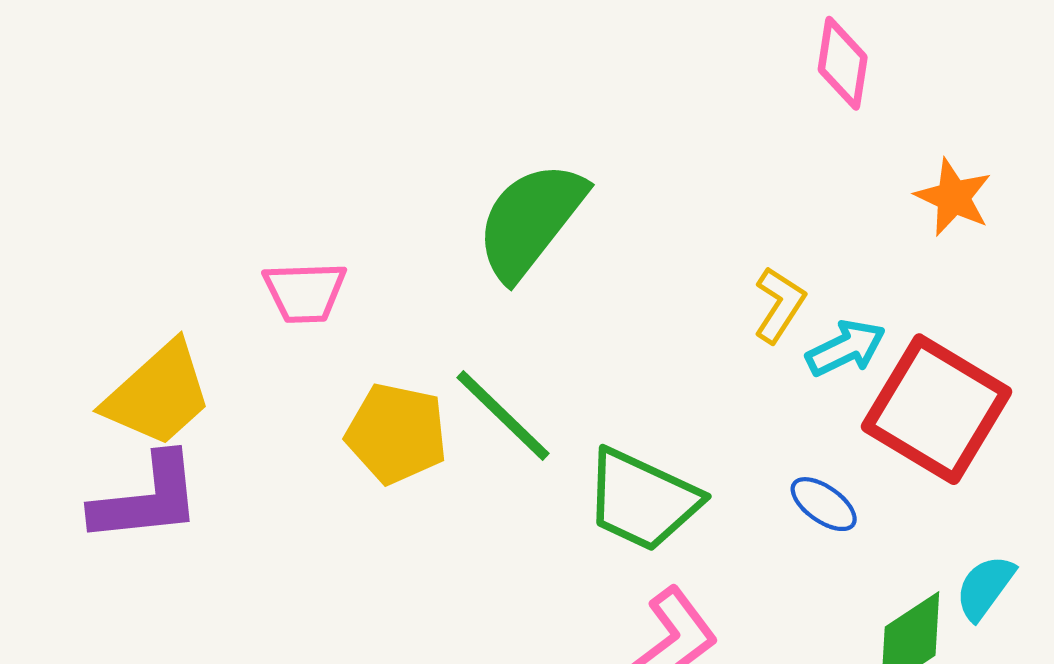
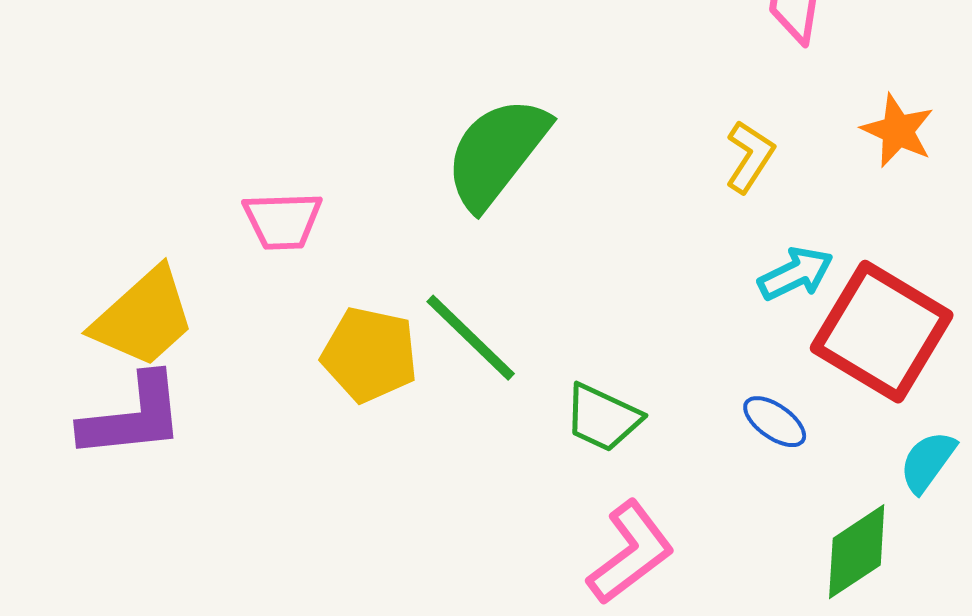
yellow L-shape: (779, 305) -> (750, 157), moved
green trapezoid: (642, 500) -> (603, 418), size x0.7
cyan semicircle: (985, 587) -> (928, 462), moved

